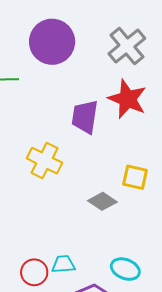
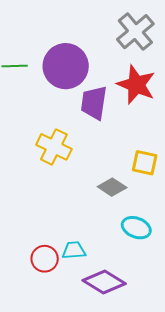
purple circle: (52, 42) -> (66, 66), moved
cyan ellipse: (125, 269) -> (136, 228), moved

